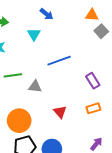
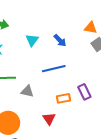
blue arrow: (46, 14) -> (60, 40), moved
orange rectangle: (93, 108) -> (63, 98), moved

